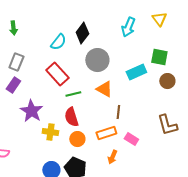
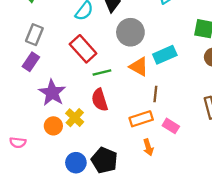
cyan rectangle: (136, 72) -> (165, 55), moved
yellow cross: (50, 132) -> (75, 118), turned 35
orange circle: (77, 139) -> (53, 126), moved
orange arrow: (112, 157) -> (148, 147), turned -40

